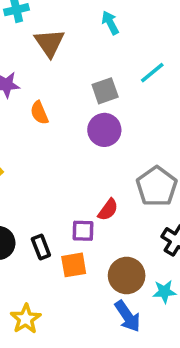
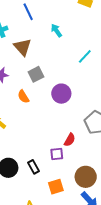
gray square: (105, 91) -> (36, 74), moved
orange semicircle: (39, 113) -> (23, 97), moved
orange square: (74, 265) -> (56, 187), moved

